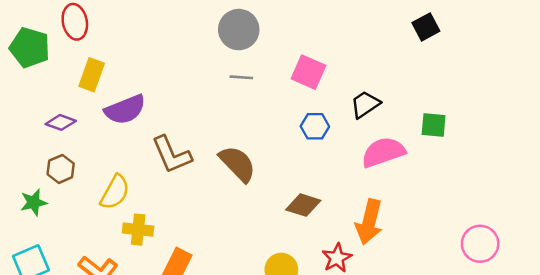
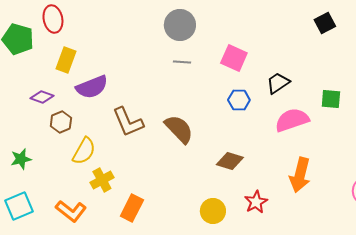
brown hexagon: (61, 169) -> (61, 122), moved
orange arrow: (369, 222) -> (300, 175), moved
yellow cross: (138, 230) -> (102, 180), turned -35

